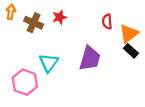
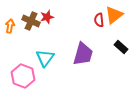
orange arrow: (11, 12) -> (10, 26), moved
red star: (60, 17) -> (47, 17), moved
orange triangle: (129, 33) -> (114, 15), moved

